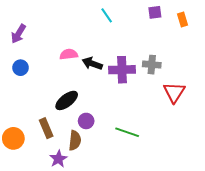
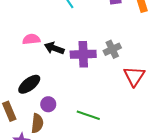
gray cross: (152, 65) -> (112, 49), turned -30

